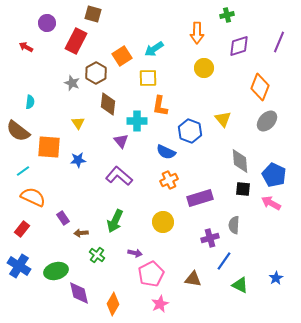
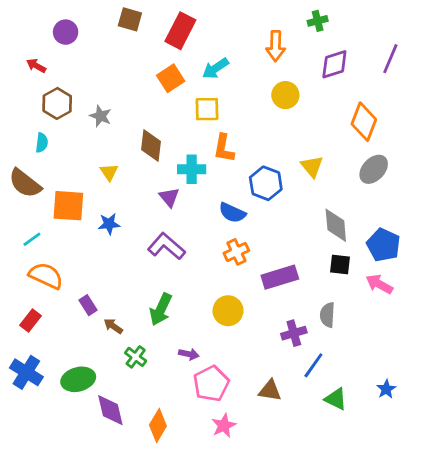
red rectangle: (76, 41) -> (180, 31), moved
brown hexagon: (96, 73) -> (57, 103), moved
brown arrow: (81, 233) -> (113, 326), turned 40

